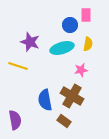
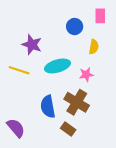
pink rectangle: (86, 15) -> (100, 16), moved
cyan ellipse: (62, 48) -> (57, 66), moved
purple semicircle: (15, 120) -> (16, 128), turned -30

